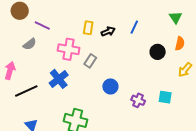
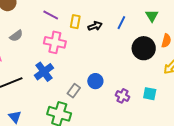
green triangle: (176, 17) -> (152, 16), moved
purple line: (42, 25) -> (51, 15), moved
black circle: (158, 52) -> (144, 48), size x1.5
gray rectangle: (90, 61) -> (74, 91), moved

